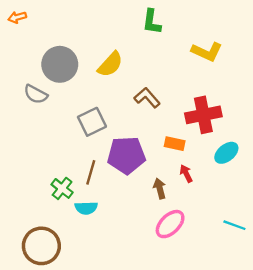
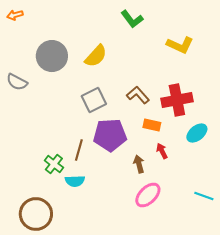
green L-shape: (152, 22) -> (132, 19), turned -45
gray semicircle: (36, 94) -> (17, 82), moved
brown L-shape: (147, 98) -> (138, 95), moved
gray square: (92, 122) -> (94, 100), moved

